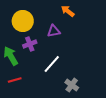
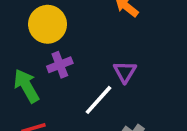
purple triangle: (54, 31) -> (125, 72), moved, turned -48

